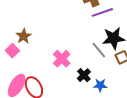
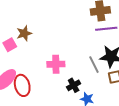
pink cross: (62, 59) -> (56, 64), turned 30

